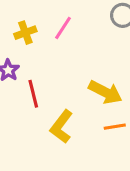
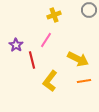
pink line: (63, 28) -> (46, 40), moved
yellow cross: (25, 33) -> (54, 15), moved

